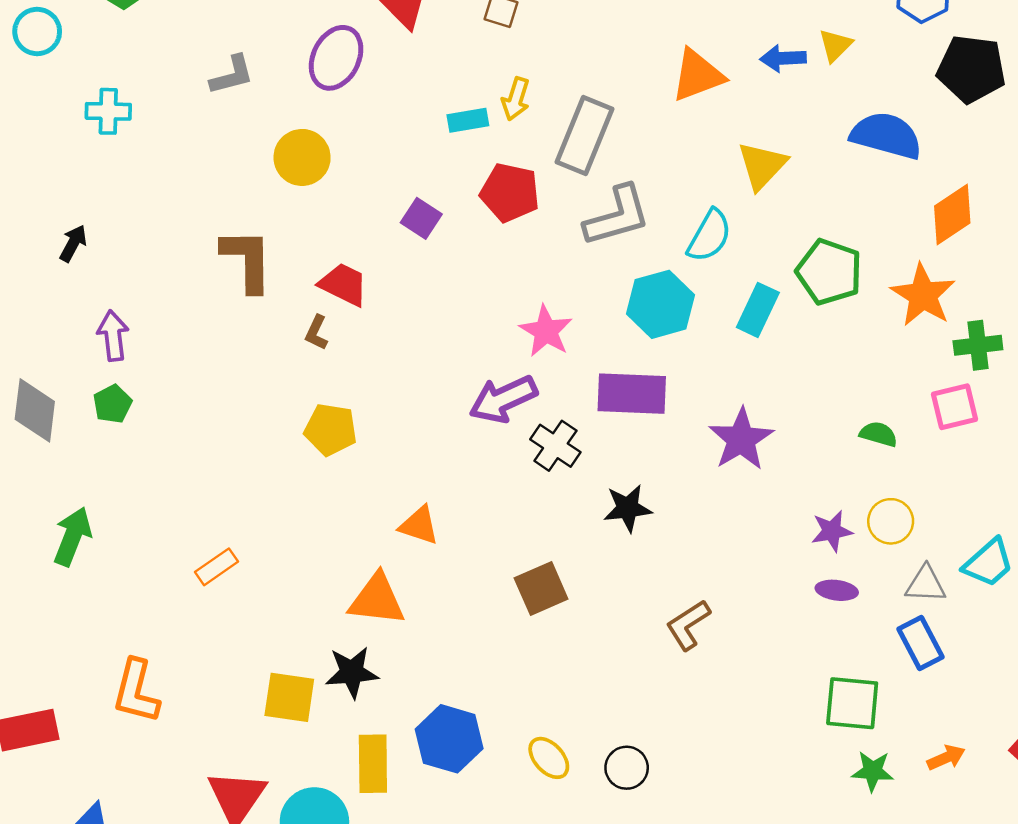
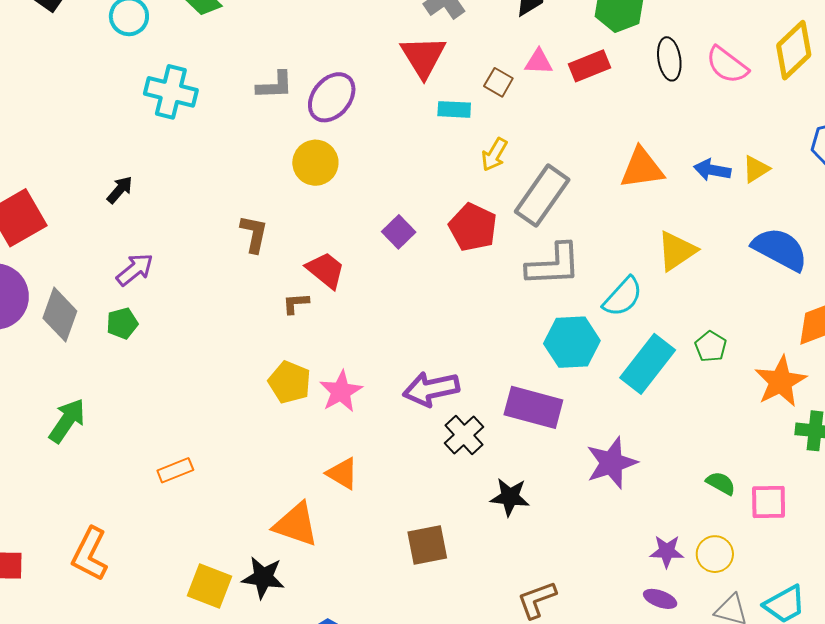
purple ellipse: (336, 58) -> (332, 97), moved
cyan cross: (108, 111) -> (171, 92), size x1.4
cyan rectangle: (468, 120) -> (454, 109), moved
brown L-shape: (247, 260) -> (254, 234), size x0.7
green pentagon: (829, 272) -> (711, 346), size x0.6
cyan rectangle: (758, 310) -> (648, 364), size x1.4
pink star: (546, 331) -> (341, 391), moved
brown L-shape: (316, 333) -> (296, 303), turned 48
purple arrow: (113, 336) -> (135, 270), turned 45
pink square: (954, 407) -> (769, 502), moved

